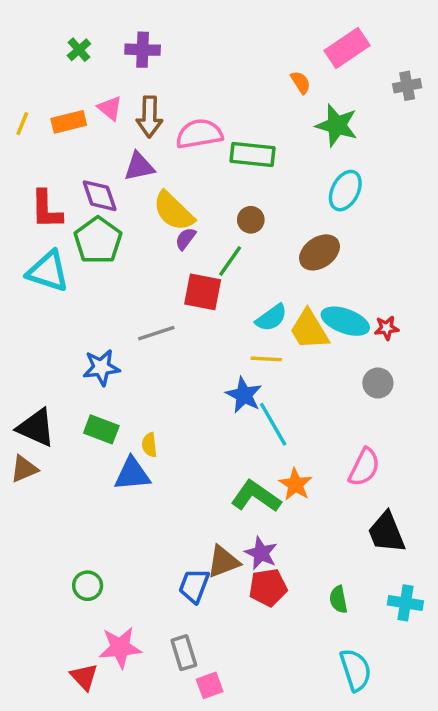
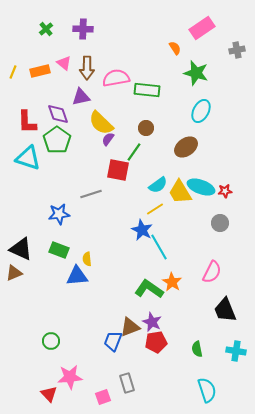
yellow line: (266, 359) -> (155, 209), turned -36
gray rectangle: (184, 653) -> (127, 383), moved
pink square: (210, 685) -> (103, 397), moved

